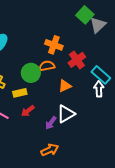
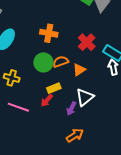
orange cross: (54, 45) -> (49, 33), moved
orange semicircle: (47, 66) -> (61, 62), moved
yellow rectangle: (20, 93) -> (54, 88), moved

